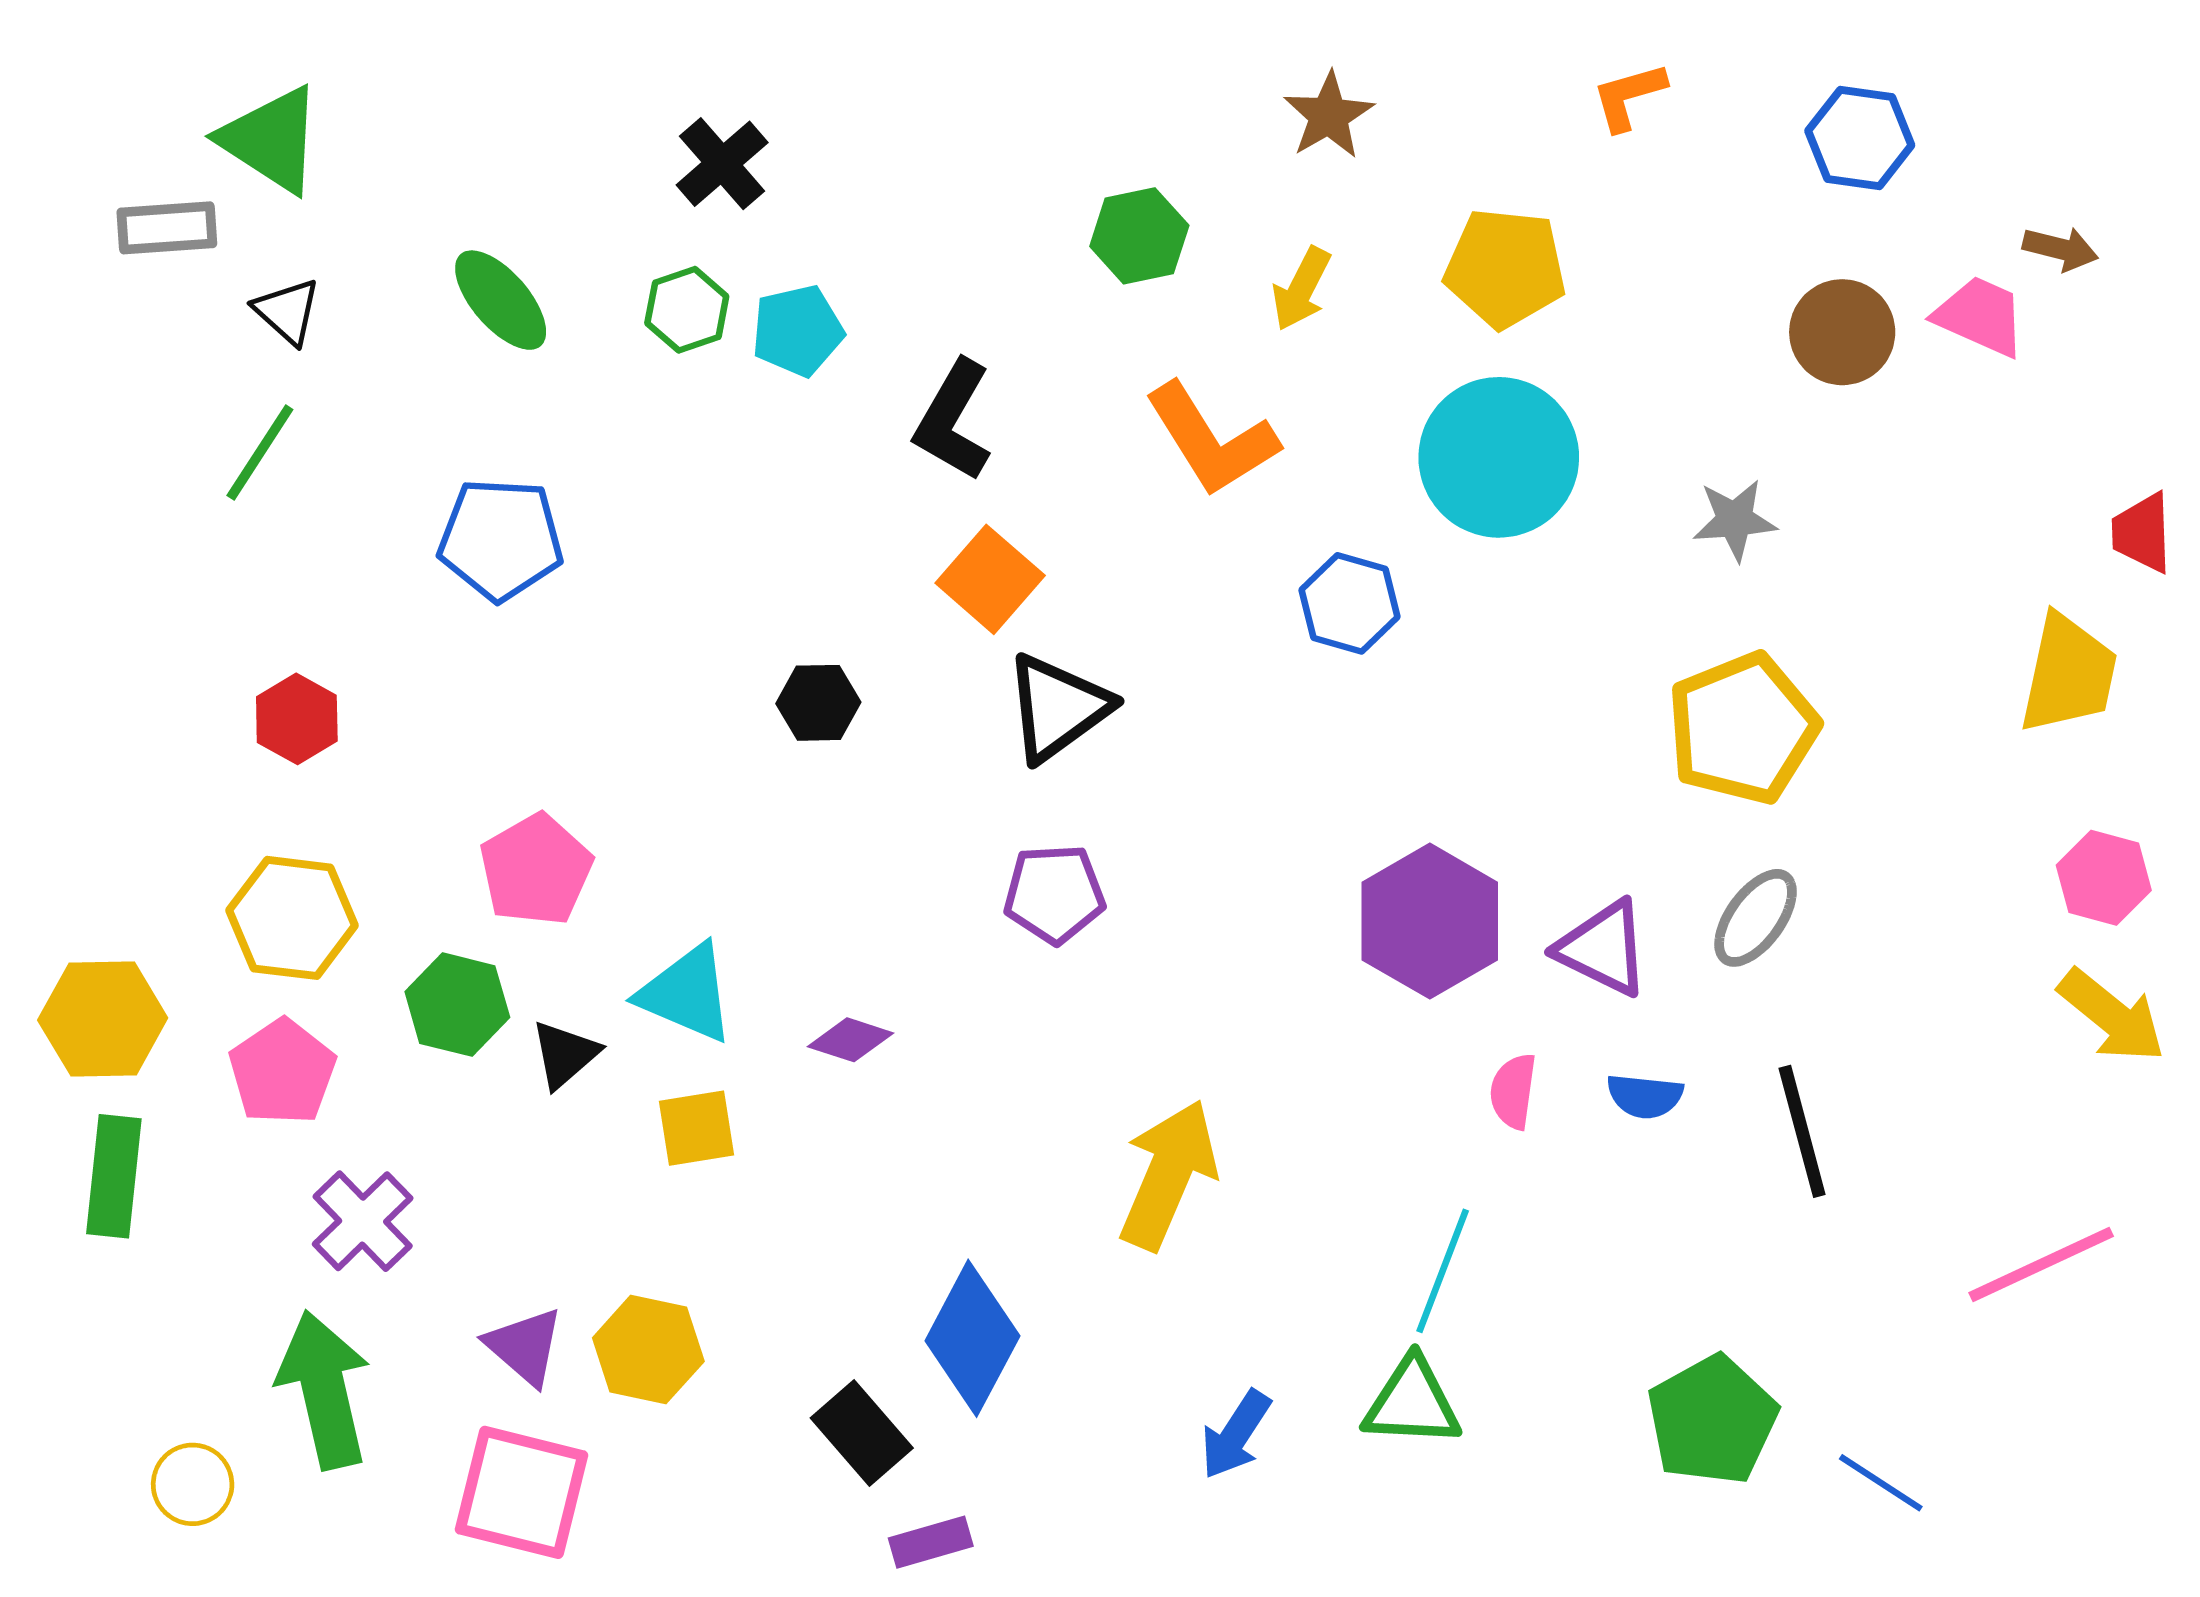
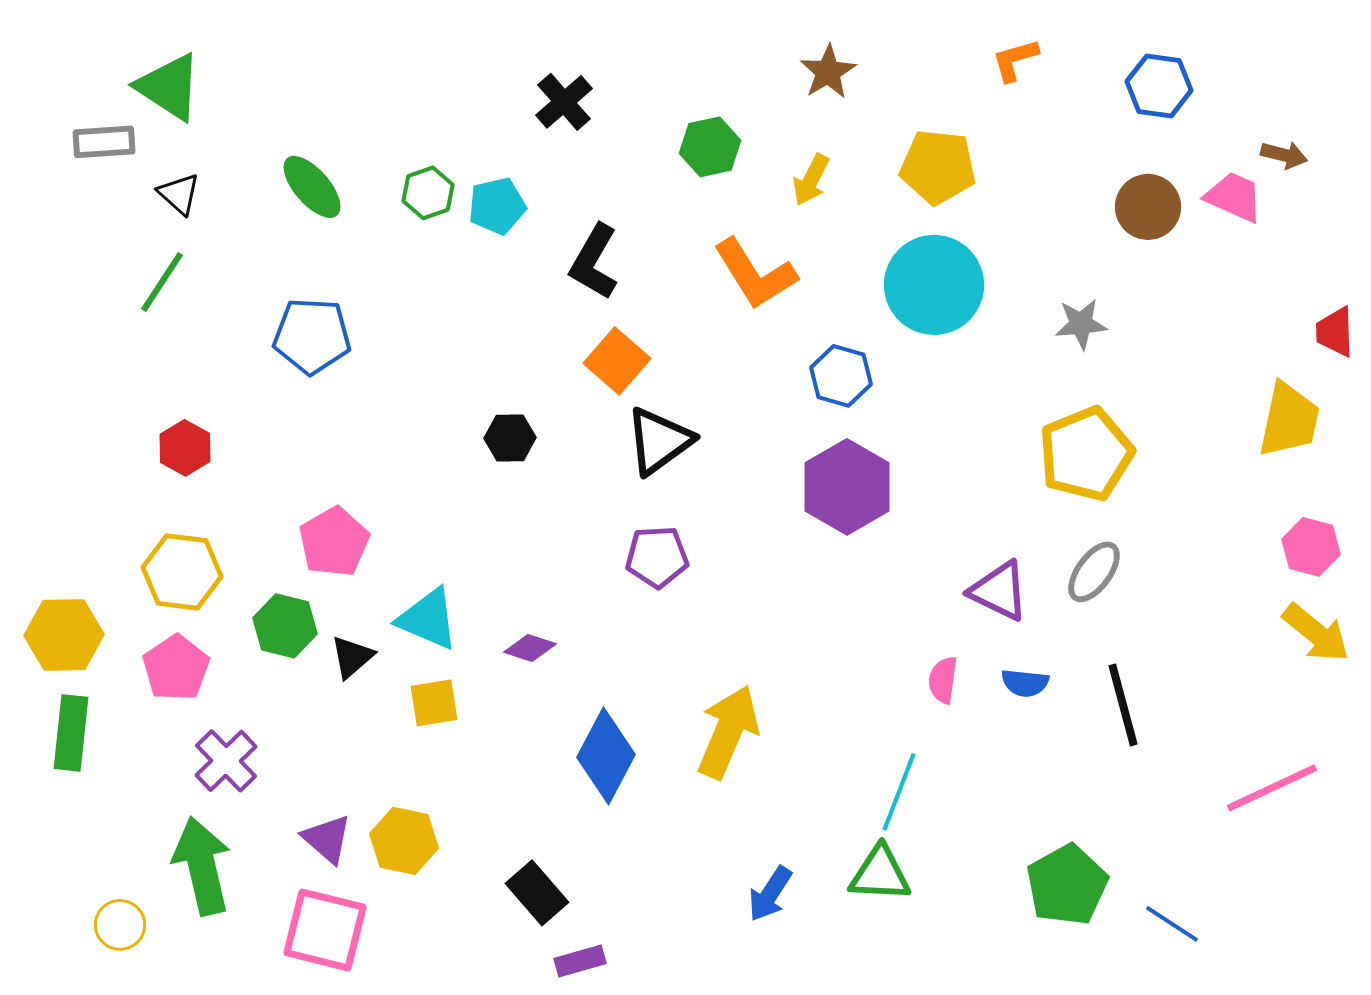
black cross: (722, 164) -> (564, 102), moved
purple hexagon: (1430, 921) -> (847, 487), moved
blue diamond: (972, 1338) -> (606, 756), moved

